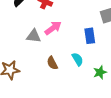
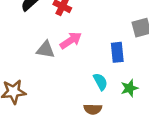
brown semicircle: (52, 63) -> (93, 109), moved, turned -64
green star: (100, 72) -> (129, 88), moved

